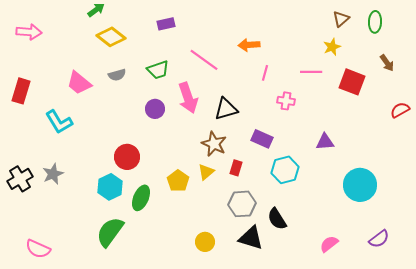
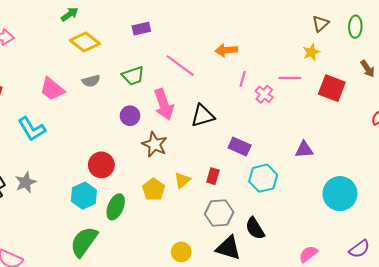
pink cross: (286, 101) -> (264, 94), moved, turned 30
brown star: (214, 144) -> (155, 144), moved

